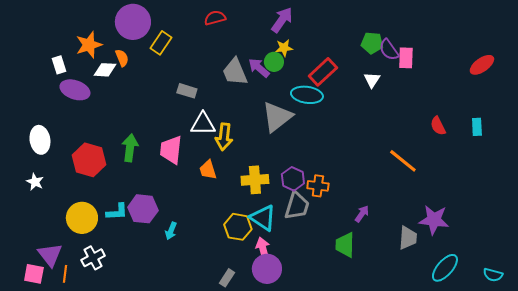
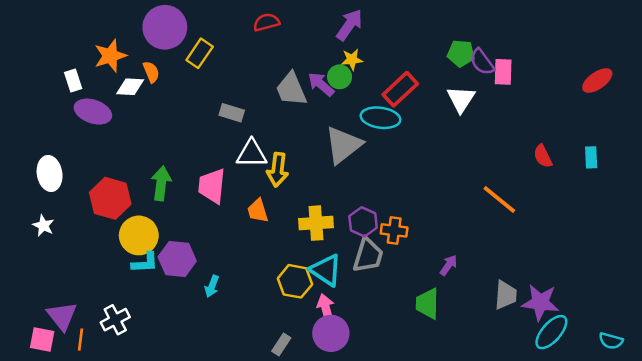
white triangle: (372, 80) -> (461, 99), size x1.4
yellow circle: (82, 218) -> (139, 235), moved
purple star: (434, 220) -> (540, 302), moved

